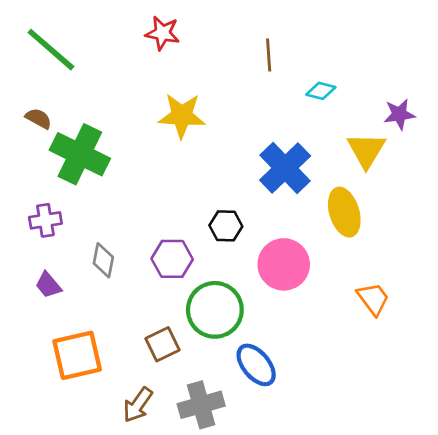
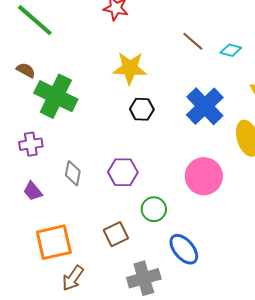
brown line: (269, 55) -> (193, 41), moved, turned -45
black hexagon: (226, 226) -> (142, 109), moved
green circle: (215, 310) -> (154, 209), size x0.6
brown arrow: (138, 405) -> (73, 278), moved

